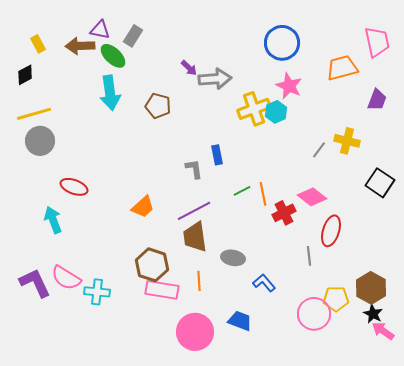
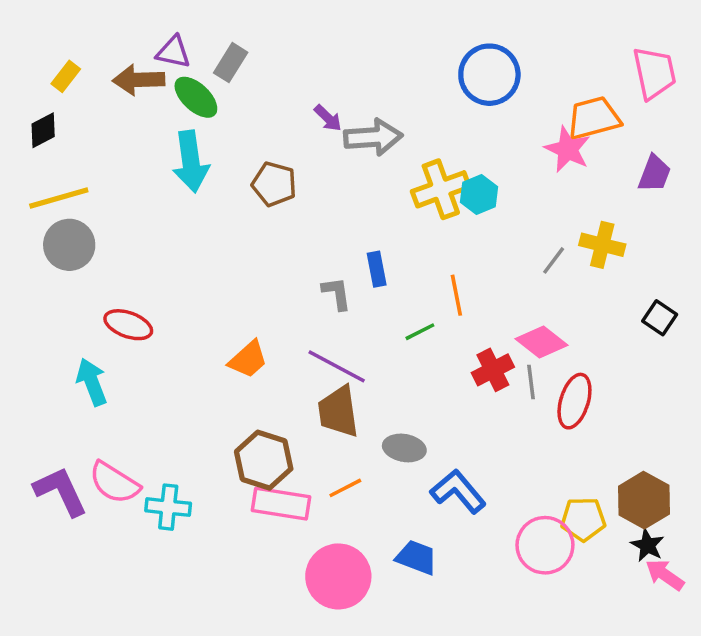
yellow rectangle: (38, 44) -> (66, 76), turned 66
pink star: (289, 86) -> (568, 149), moved
black square: (380, 183) -> (660, 318), size x0.7
orange line: (263, 194) -> (456, 295), moved
purple line: (194, 211) -> (337, 366), turned 56
gray line: (309, 256) -> (531, 382), moved
orange line: (199, 281) -> (345, 488), turned 66
blue L-shape: (264, 283) -> (458, 491), size x1.4

